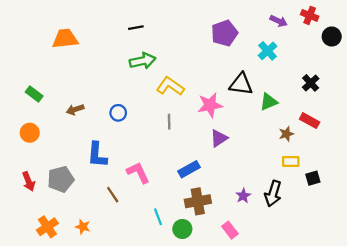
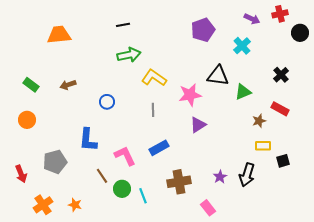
red cross: (310, 15) -> (280, 14), turned -35
brown arrow: (75, 110) -> (68, 85), moved
blue rectangle: (189, 169) -> (159, 148), moved
red arrow: (29, 181) -> (21, 174), moved
green circle: (182, 229) -> (122, 189), moved

